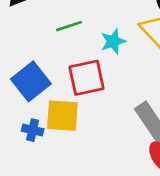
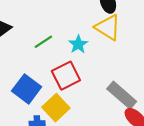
yellow square: (62, 116) -> (56, 108), turned -32

